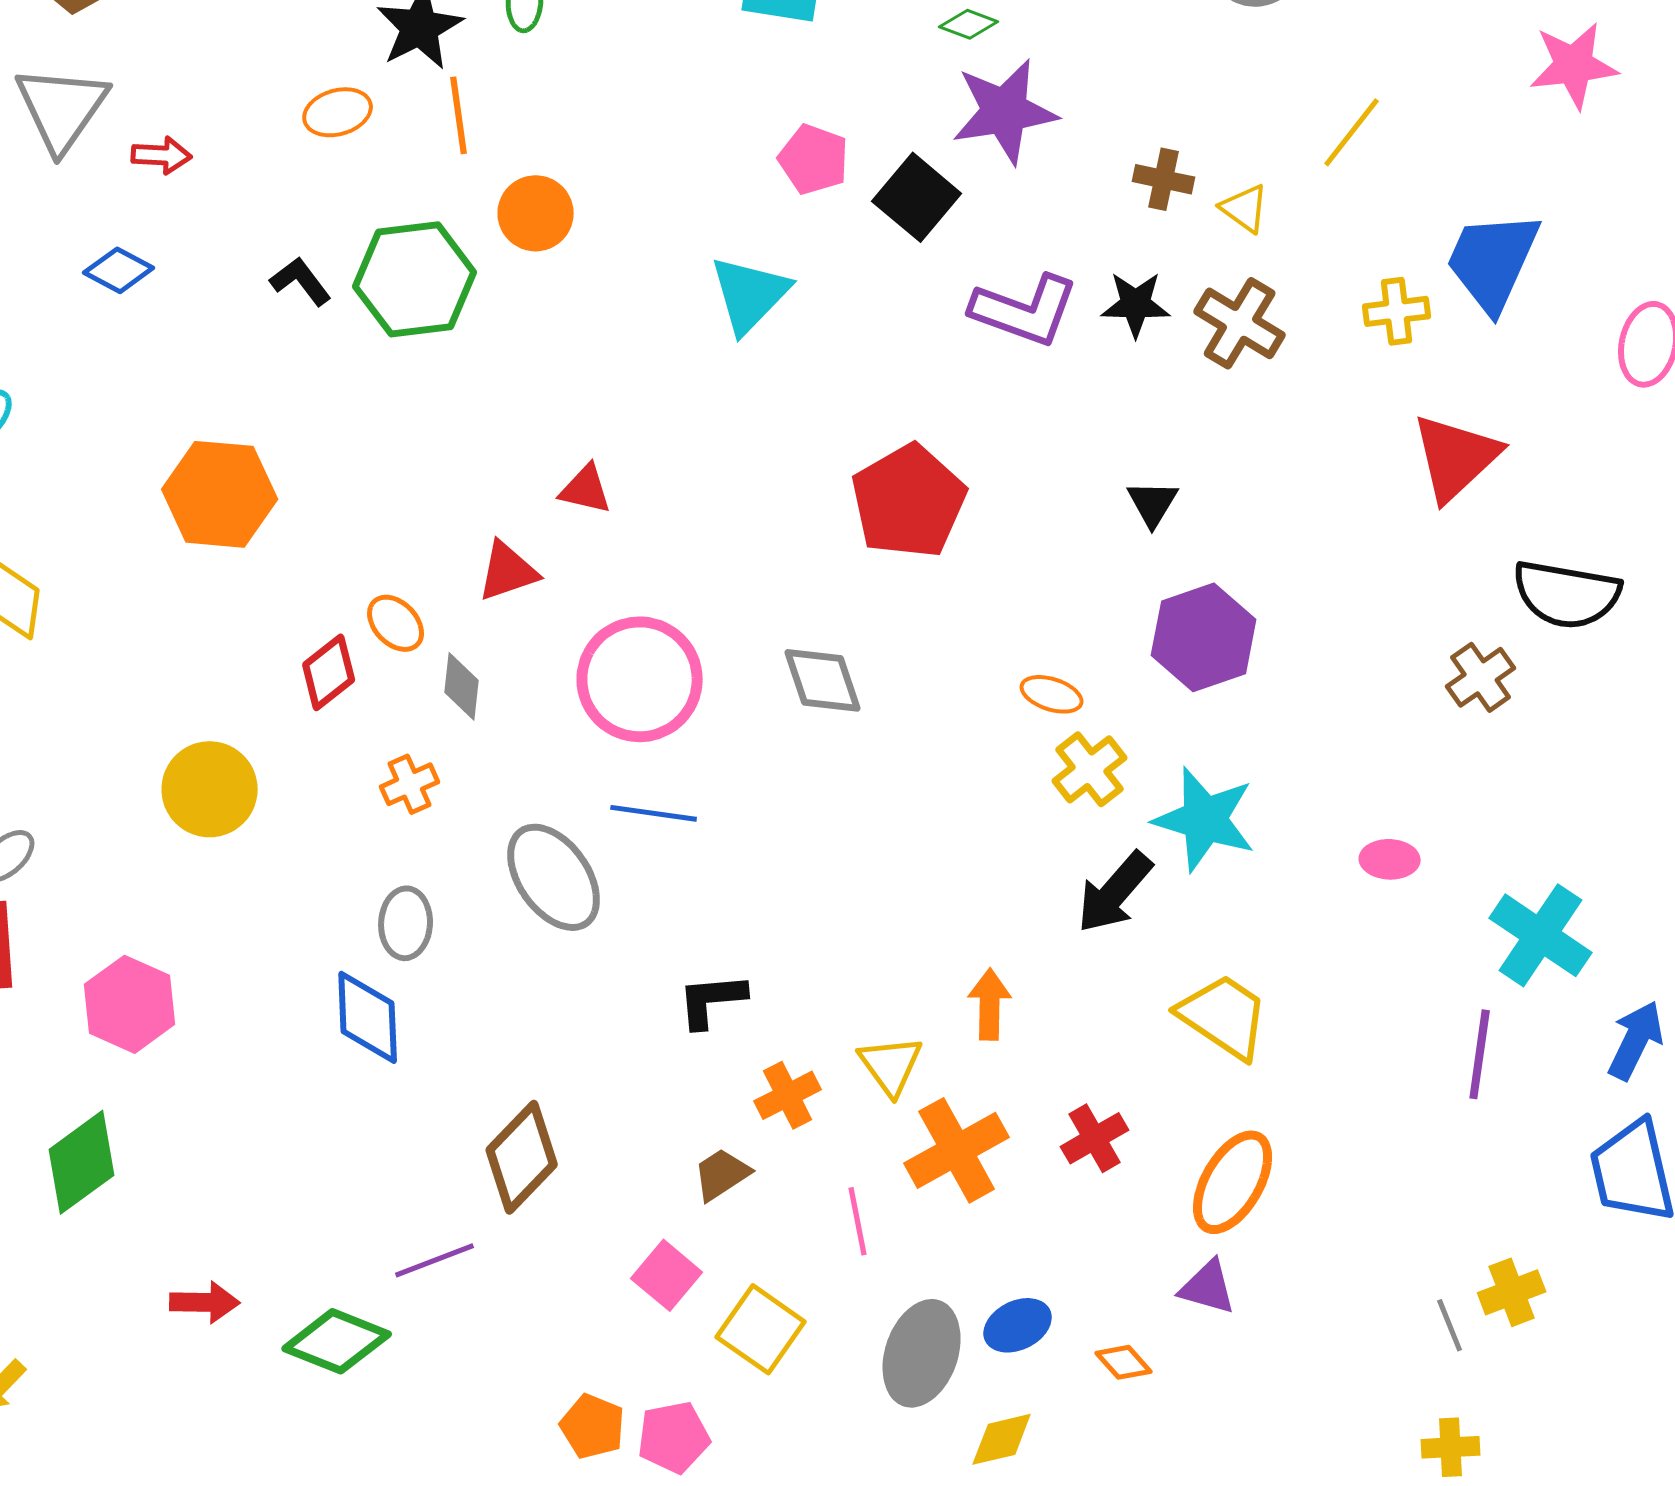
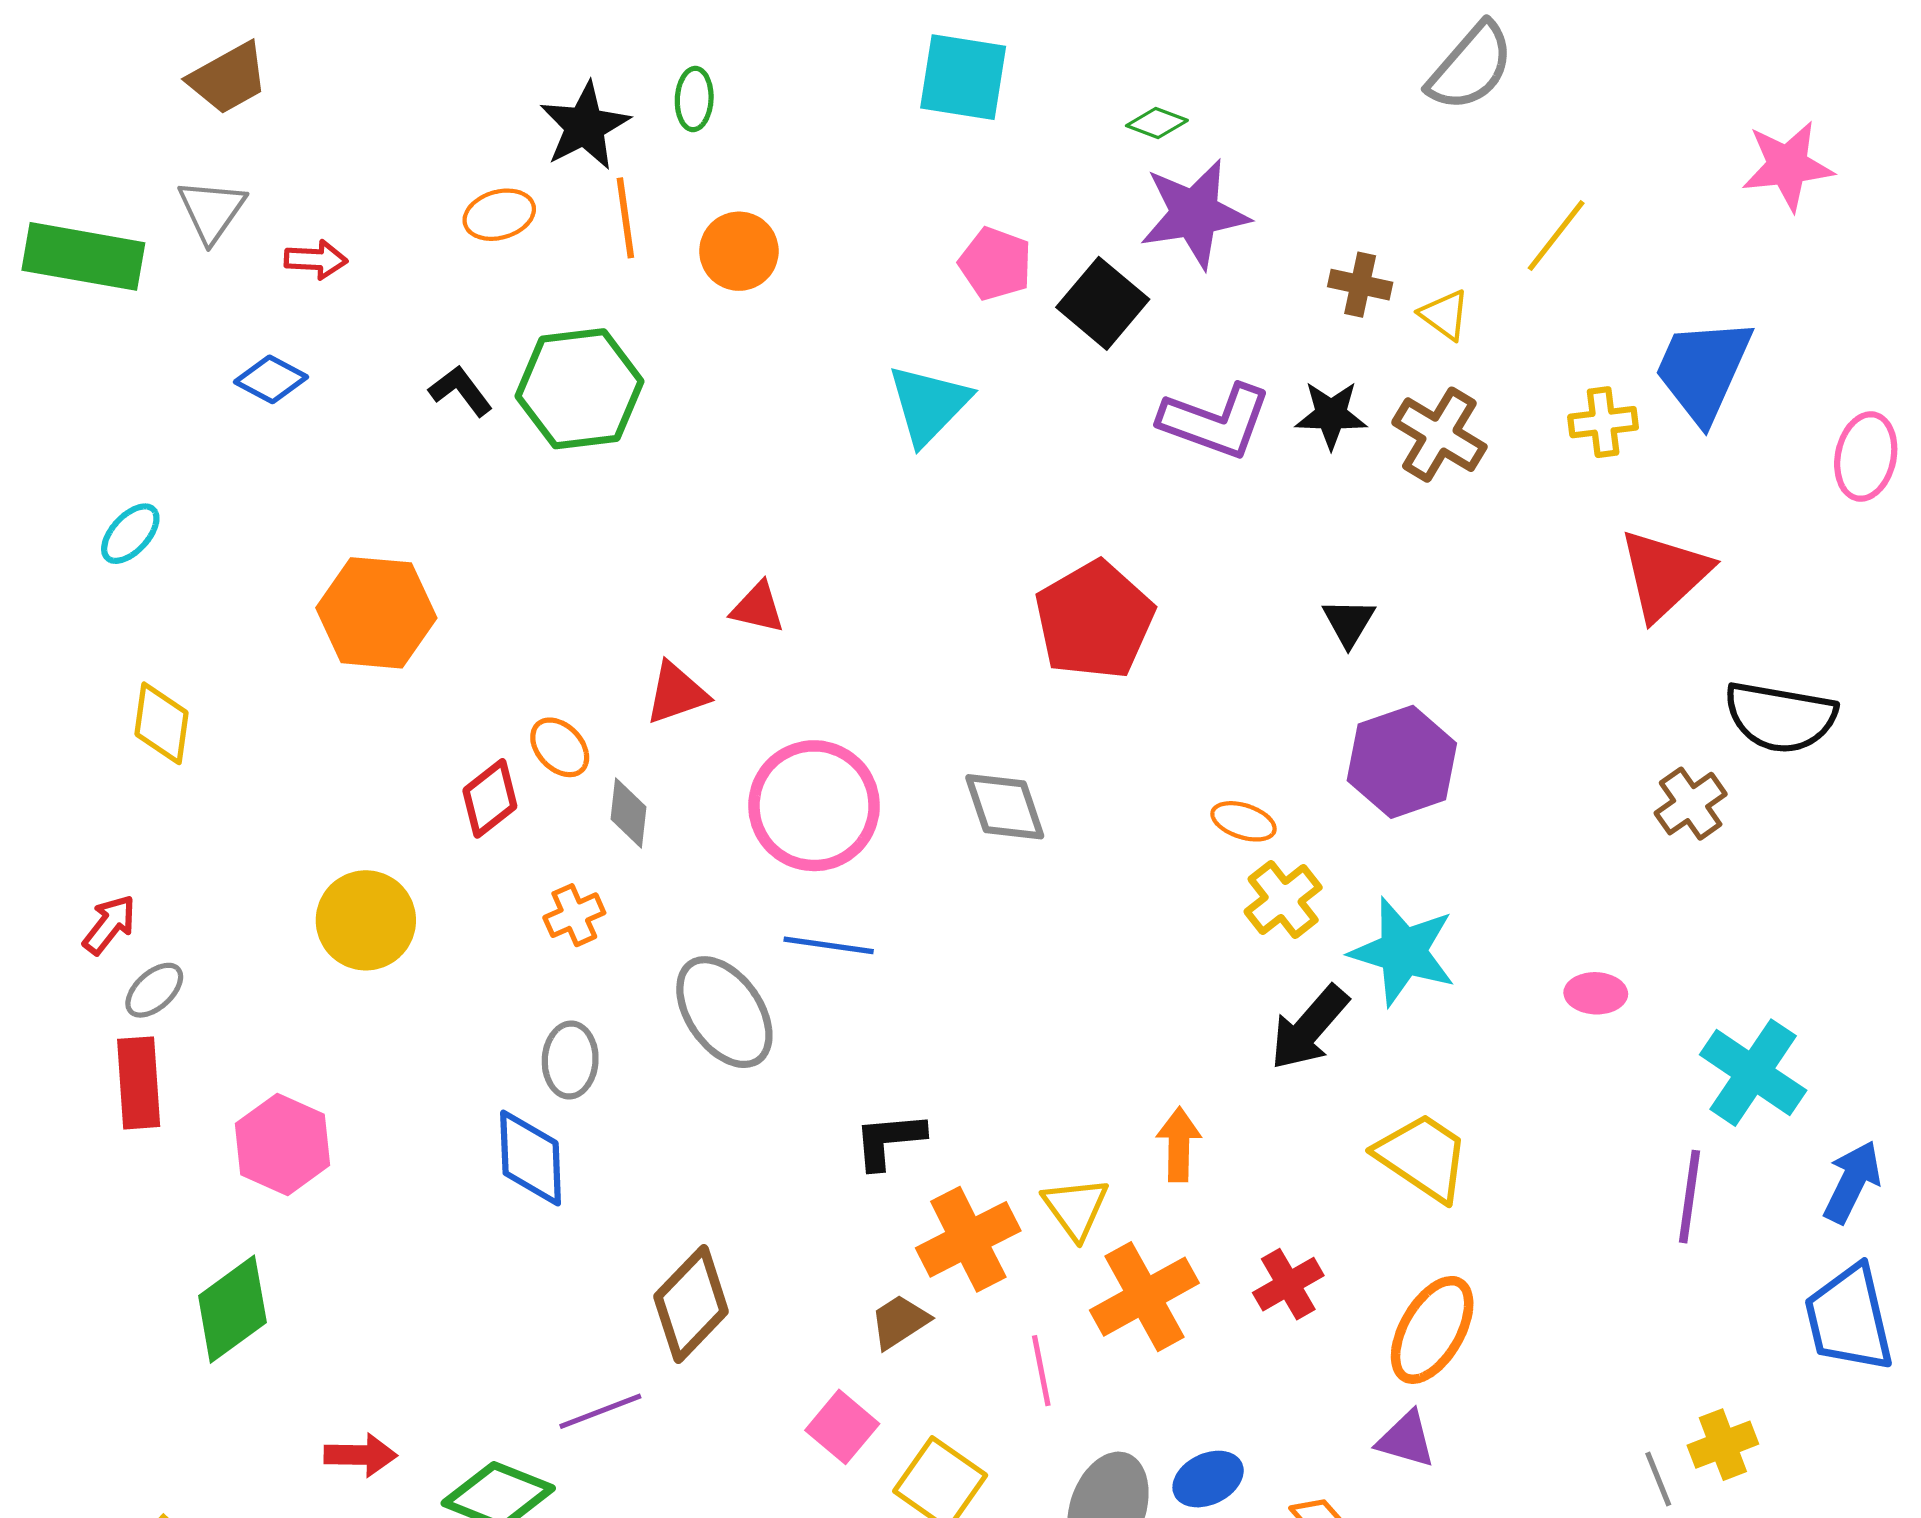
gray triangle: (62, 108) -> (212, 211), size x0.7
orange circle: (536, 213) -> (739, 251), moved
orange cross: (788, 1095) -> (968, 1239), size x1.5

